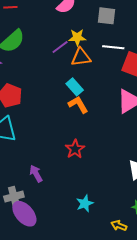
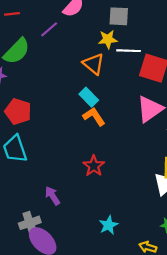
yellow star: (77, 37) -> (108, 39), moved
purple line: (60, 47) -> (49, 29), moved
orange triangle: (81, 57) -> (94, 64), turned 50

